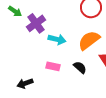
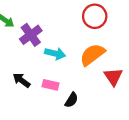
black semicircle: (80, 67) -> (71, 100), moved, turned 80
black arrow: (25, 83) -> (21, 80), moved, turned 56

